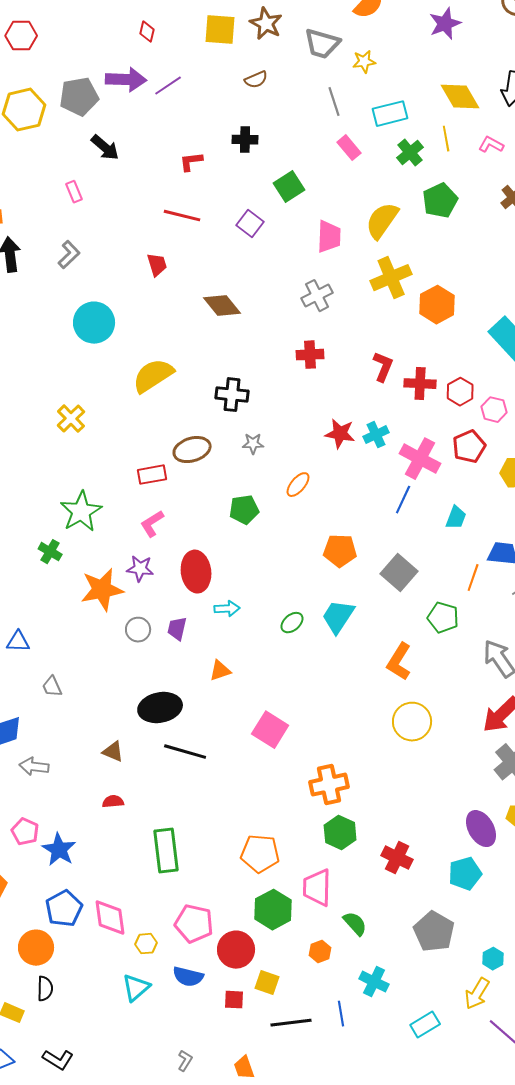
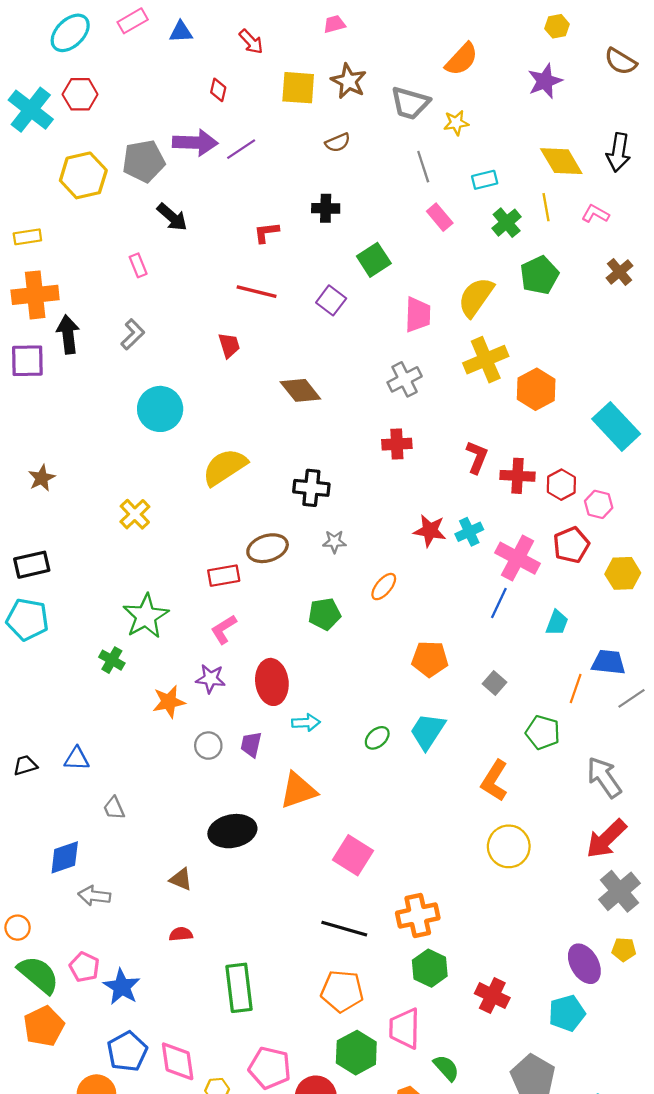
cyan rectangle: (390, 114) -> (485, 180), size x0.7
gray square: (399, 573) -> (494, 683), size x0.6
orange star: (102, 590) -> (169, 702), size x0.7
orange triangle: (220, 671) -> (298, 790), size x1.6
black line: (185, 752) -> (344, 929), moved

